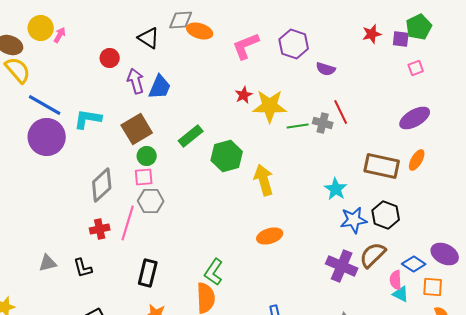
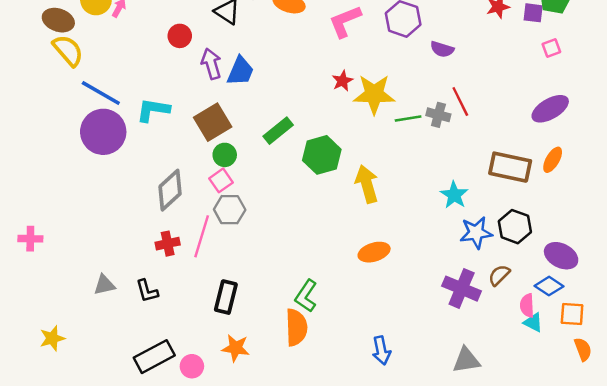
pink square: (144, 177) -> (221, 180), turned -30
purple ellipse: (445, 254) -> (561, 256), moved
brown semicircle: (373, 255) -> (499, 275), size x0.7

